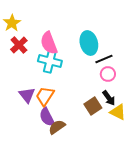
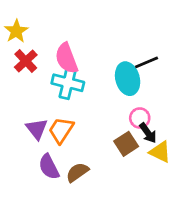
cyan ellipse: (89, 43) -> (128, 79), moved
black line: (104, 59) -> (147, 62), moved
pink circle: (108, 74) -> (140, 118), moved
purple semicircle: (47, 117) -> (49, 167), moved

